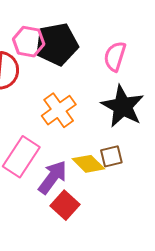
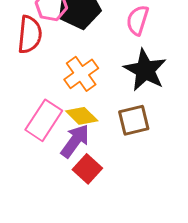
brown square: (111, 156) -> (134, 120), size x1.4
yellow diamond: (88, 164) -> (82, 116), moved

